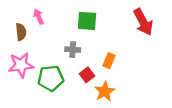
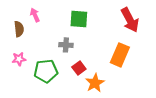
orange rectangle: (109, 61) -> (120, 55), moved, size x1.6
pink star: (21, 65) -> (19, 59), size x0.6

